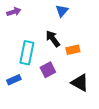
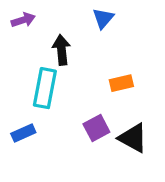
black arrow: (53, 39) -> (62, 50), moved, turned 30
purple square: (48, 70) -> (96, 128), moved

